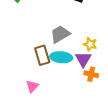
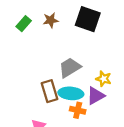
purple triangle: (83, 59) -> (96, 96), turned 30
orange cross: (91, 74) -> (78, 110), moved

